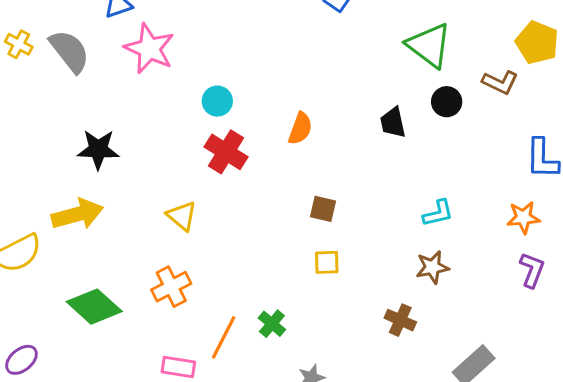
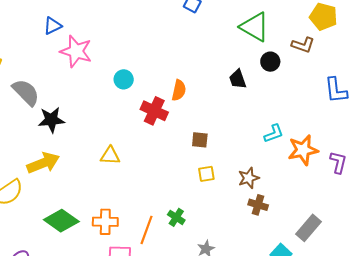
gray semicircle: (70, 51) -> (26, 92), moved
red cross: (226, 152) -> (154, 111), moved
yellow triangle: (182, 216) -> (110, 156), turned -30
orange star: (523, 217) -> (303, 150), moved, size x1.4
brown star: (432, 267) -> (249, 178), moved
orange cross: (171, 287) -> (105, 222), moved, turned 35

